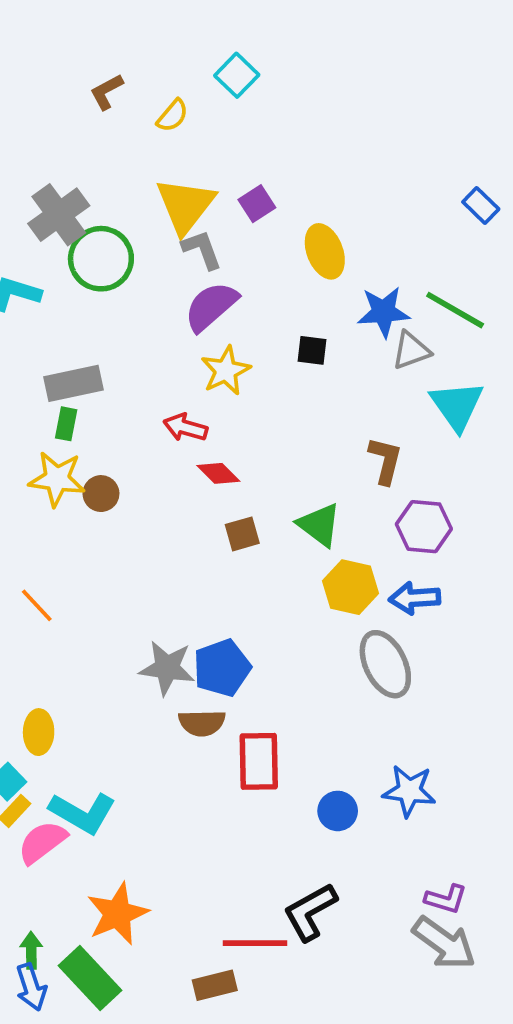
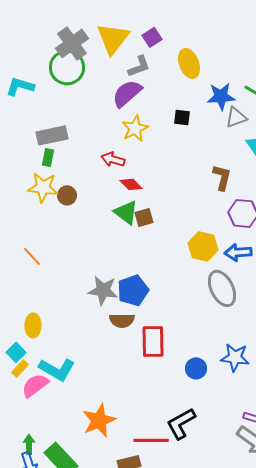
gray cross: (59, 215) -> (72, 43), moved
gray L-shape: (202, 250) -> (139, 66), moved, turned 90
green triangle: (319, 525) -> (126, 212), moved
orange star: (117, 914) -> (99, 420), moved

